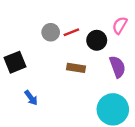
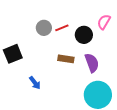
purple semicircle: (117, 67) -> (92, 63), moved
blue arrow: (31, 98) -> (35, 83), moved

